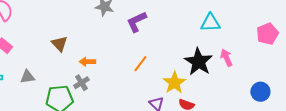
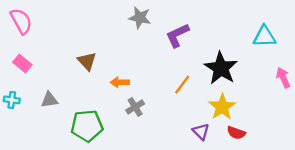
black star: (198, 62) -> (221, 68), moved
gray cross: (81, 83) -> (135, 107), moved

